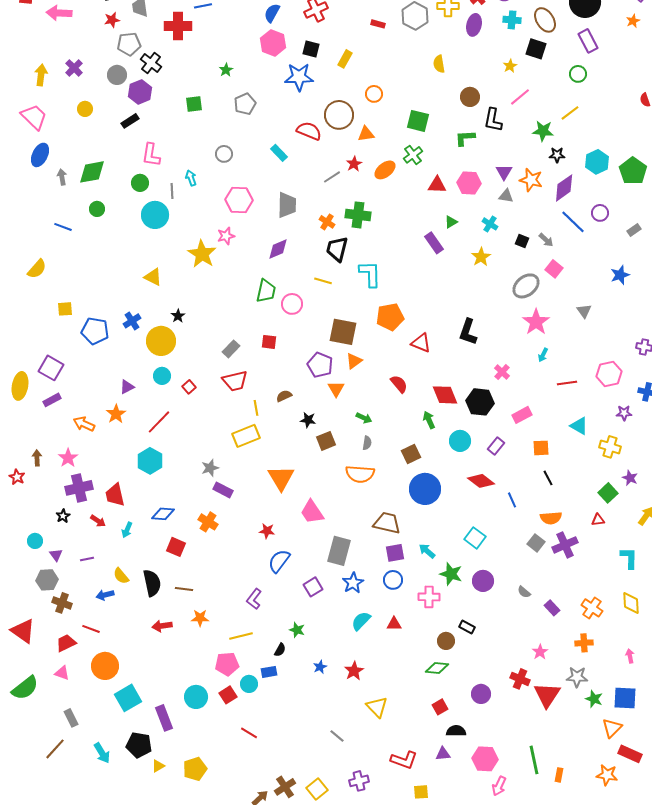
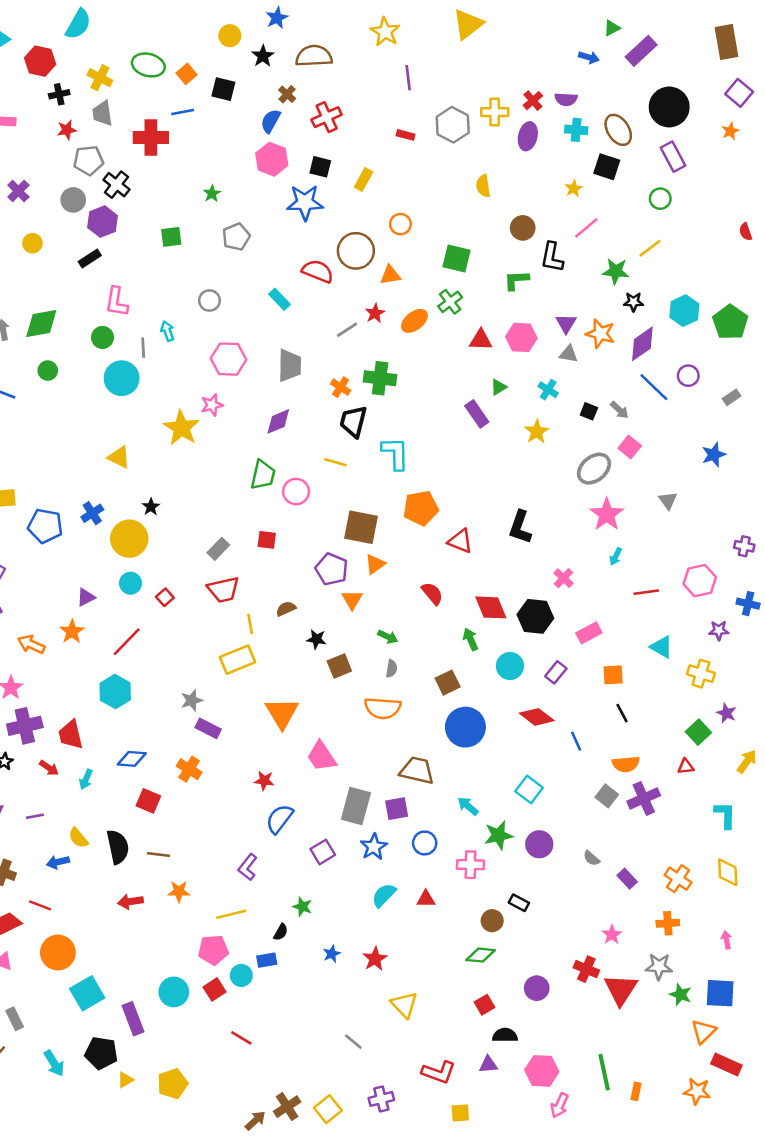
purple square: (395, 553) -> (397, 809), moved
green star: (451, 574) -> (499, 835), turned -30

